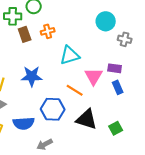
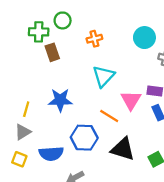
orange cross: (48, 31) -> (94, 39), moved
cyan triangle: (70, 55) -> (104, 76), turned -30

